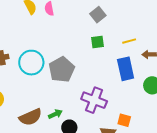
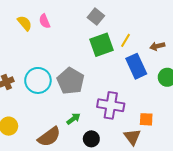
yellow line: (129, 41) -> (125, 40), moved, turned -32
green square: (98, 42) -> (101, 45), size x1.6
green arrow: (55, 114) -> (74, 119), moved

